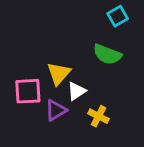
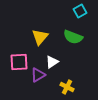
yellow triangle: (59, 74) -> (40, 37), moved
yellow cross: (98, 116) -> (67, 87), moved

